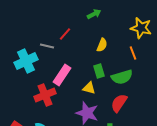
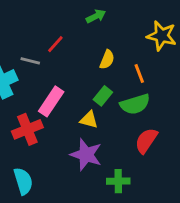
orange line: (133, 53) -> (139, 73), moved
green rectangle: (99, 71) -> (103, 96), turned 56
red semicircle: (119, 103) -> (146, 141), moved

